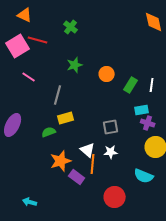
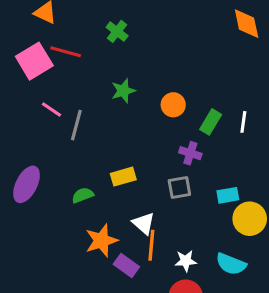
gray line: (58, 95) -> (76, 125), moved
cyan rectangle: (142, 110) -> (228, 195), moved
yellow rectangle: (66, 118) -> (123, 177), moved
purple cross: (148, 123) -> (190, 153), moved
white star: (111, 152) -> (186, 261), moved

